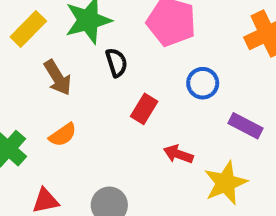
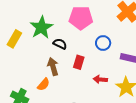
black semicircle: (116, 63) -> (60, 44), turned -32
brown arrow: (58, 78) -> (53, 67), moved, turned -150

